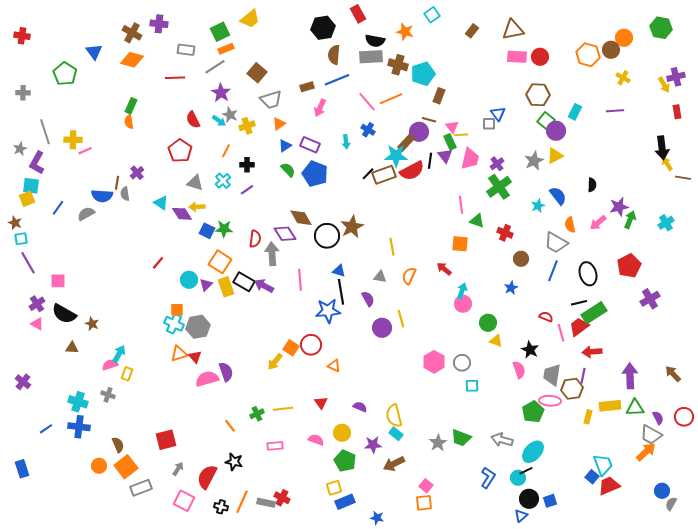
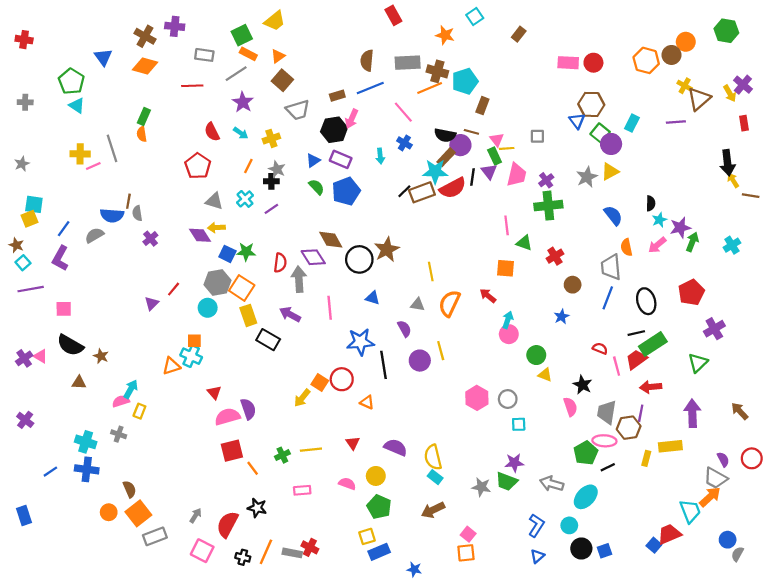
black hexagon: (323, 28) -> (334, 130), moved
brown triangle: (513, 30) -> (699, 99), moved, turned -30
black semicircle: (375, 41) -> (445, 135), moved
orange rectangle: (226, 49) -> (248, 54), turned 49
purple cross: (676, 77) -> (743, 85), turned -36
orange line: (391, 99) -> (430, 88), moved
blue triangle: (498, 114) -> (577, 121), moved
gray star: (230, 115) -> (277, 169), moved
orange triangle: (279, 124) -> (278, 56), moved
gray line: (45, 132) -> (112, 148), moved
purple L-shape: (37, 163) -> (60, 258), moved
purple cross: (137, 173) -> (150, 239), moved
blue pentagon: (315, 174) -> (346, 191), turned 30
green cross: (499, 187) -> (548, 206), turned 30
cyan triangle: (161, 203) -> (77, 106), moved
cyan star: (538, 206) -> (659, 220), moved
red cross: (505, 233) -> (555, 256), turned 35
cyan square: (21, 239) -> (23, 263), turned -32
gray trapezoid: (556, 243) -> (611, 267), turned 55
purple line: (28, 263) -> (31, 289), turned -70
orange semicircle: (409, 276) -> (449, 303), size x1.4
black rectangle: (244, 282) -> (268, 340), moved
purple triangle: (206, 285) -> (152, 303), moved
black line: (341, 292) -> (384, 365), moved
purple cross: (37, 304) -> (24, 358), moved
gray hexagon: (198, 327) -> (218, 282), moved
orange triangle: (179, 354) -> (171, 366), moved
purple semicircle: (360, 407) -> (396, 447), size x1.5
green triangle: (635, 408) -> (698, 363), moved, turned -42
red square: (166, 440) -> (232, 451), moved
gray star: (438, 443) -> (481, 487), turned -30
purple star: (373, 445) -> (514, 463), moved
cyan trapezoid: (603, 465) -> (690, 511), moved
black line: (526, 471) -> (608, 467), moved
blue square: (592, 477) -> (654, 545), moved
blue triangle: (521, 516) -> (537, 556), moved

